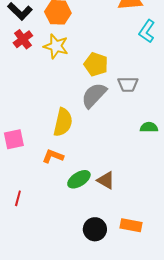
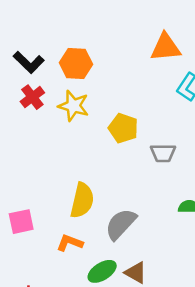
gray semicircle: (94, 95) -> (121, 224), moved

